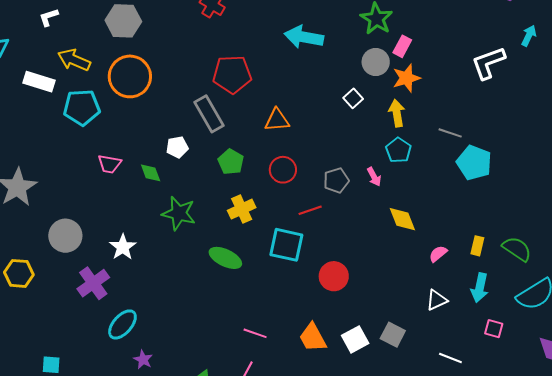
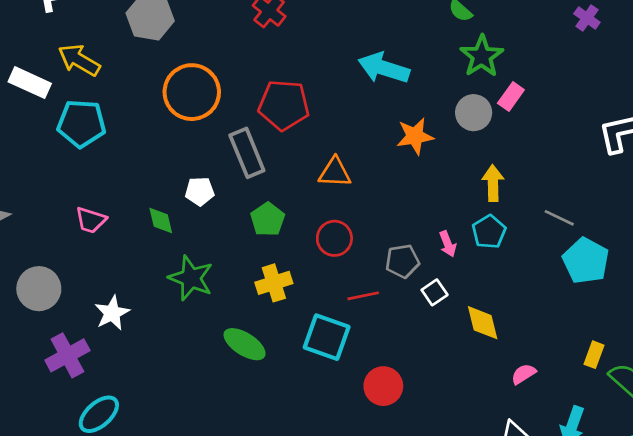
orange circle: (130, 76) -> (192, 92), moved
orange star: (406, 78) -> (415, 136), moved
white square: (353, 98) -> (435, 292), moved
pink trapezoid: (109, 164) -> (91, 220), moved
pink arrow: (374, 177) -> (448, 244), moved
yellow rectangle: (477, 246) -> (594, 355), moved

